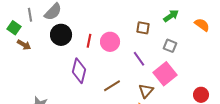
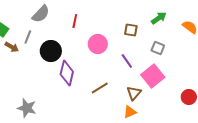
gray line: (30, 15) -> (28, 37), moved, turned 32
black circle: (61, 35) -> (51, 51), moved
red line: (89, 41) -> (75, 21), moved

